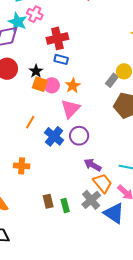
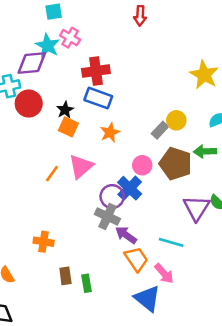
blue rectangle: (61, 59) -> (98, 98), size x1.5
pink circle: (52, 85) -> (142, 165), moved
pink triangle: (70, 109) -> (81, 166), moved
blue cross: (54, 136) -> (130, 188), moved
orange cross: (22, 166) -> (44, 242), moved
gray cross: (91, 200) -> (107, 216), moved, turned -30

